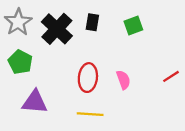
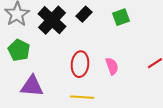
black rectangle: (92, 22) -> (84, 14), turned 35

